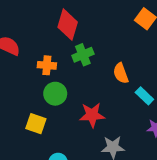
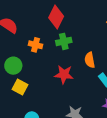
green circle: (55, 94) -> (13, 66), moved
red star: (92, 115) -> (64, 75), moved

